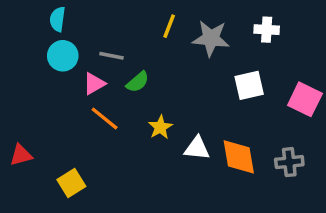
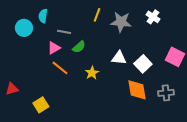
cyan semicircle: (58, 19) -> (43, 16), moved
white cross: (267, 30) -> (153, 17), turned 32
cyan circle: (63, 56) -> (24, 28), moved
white square: (249, 85) -> (143, 64), moved, turned -30
white triangle: (197, 148) -> (119, 58), moved

